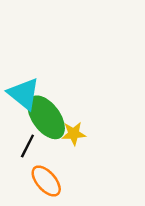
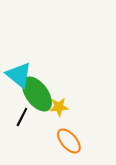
orange ellipse: (46, 181) -> (69, 141), moved

